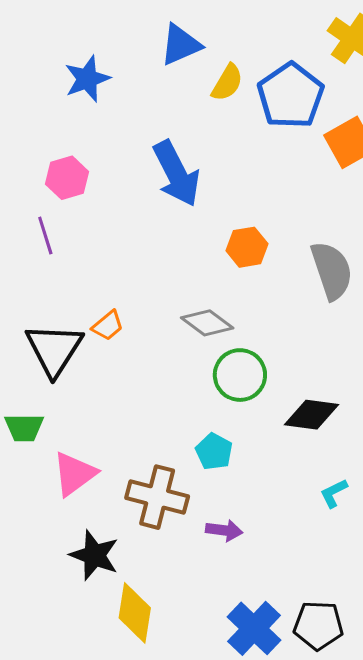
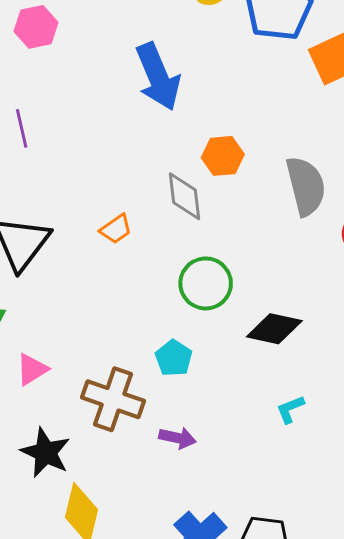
pink hexagon: (67, 178) -> (36, 27), moved
gray diamond: (207, 323) -> (185, 196), moved, turned 42
orange trapezoid: (108, 326) -> (116, 229), moved
pink triangle: (74, 474) -> (32, 369), size x0.7

